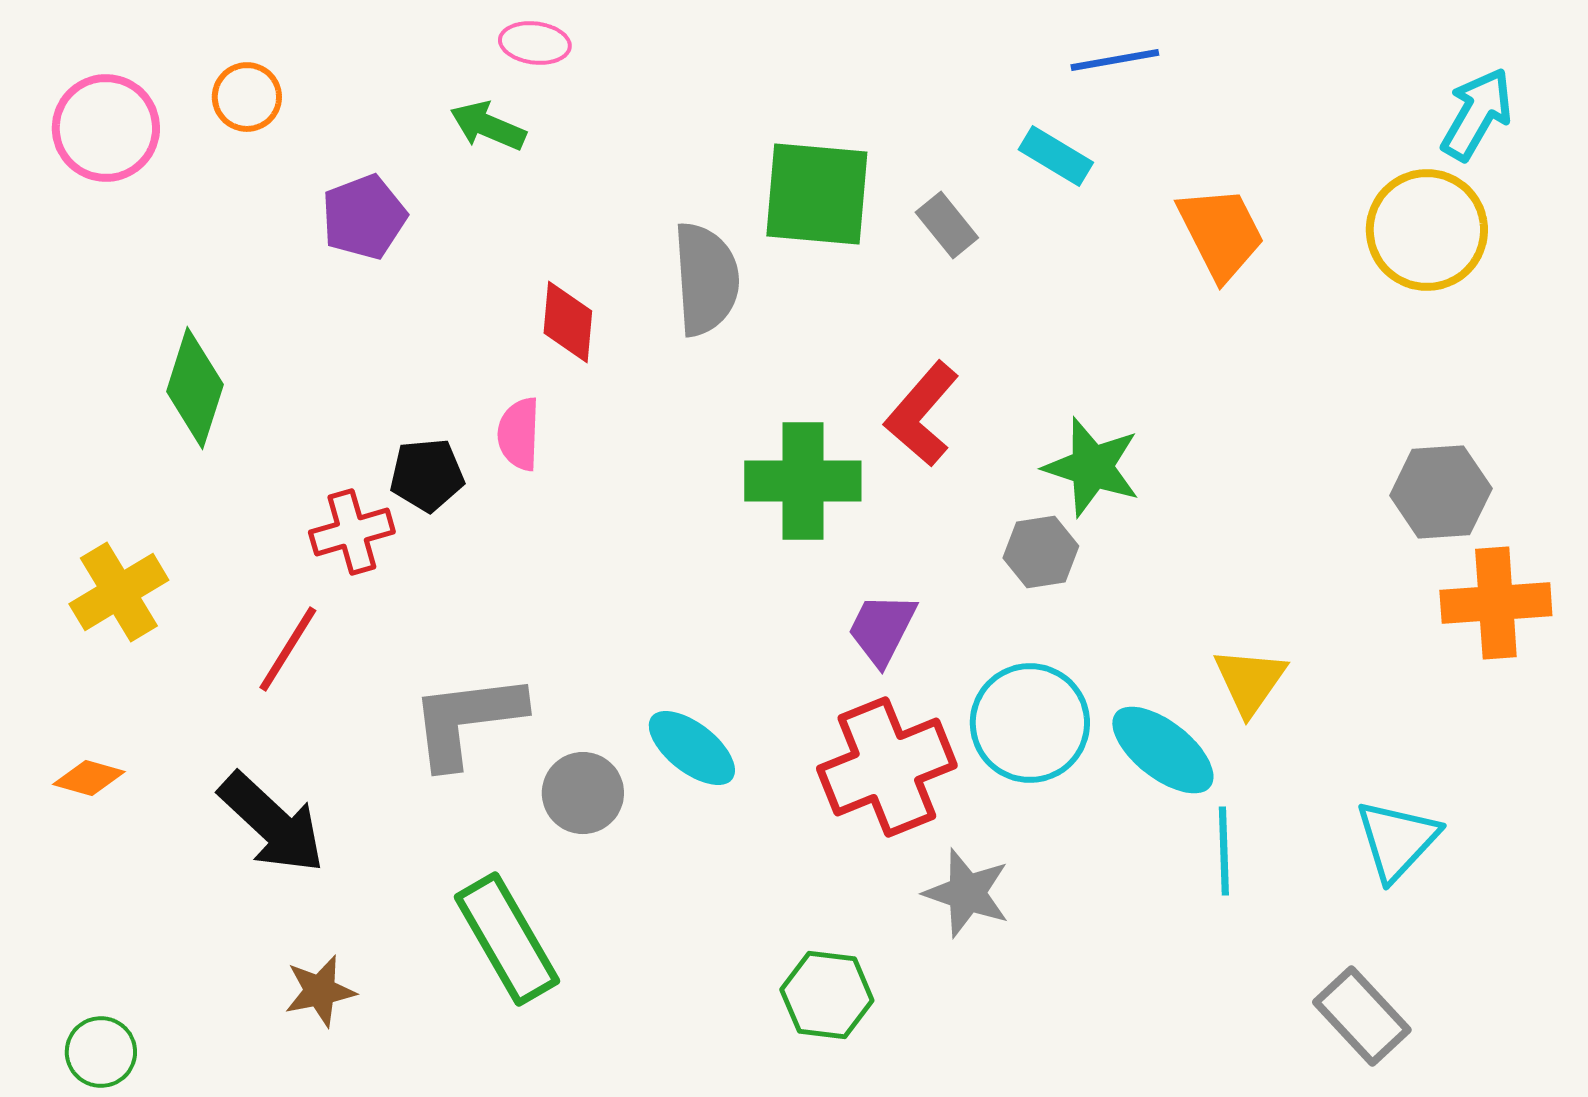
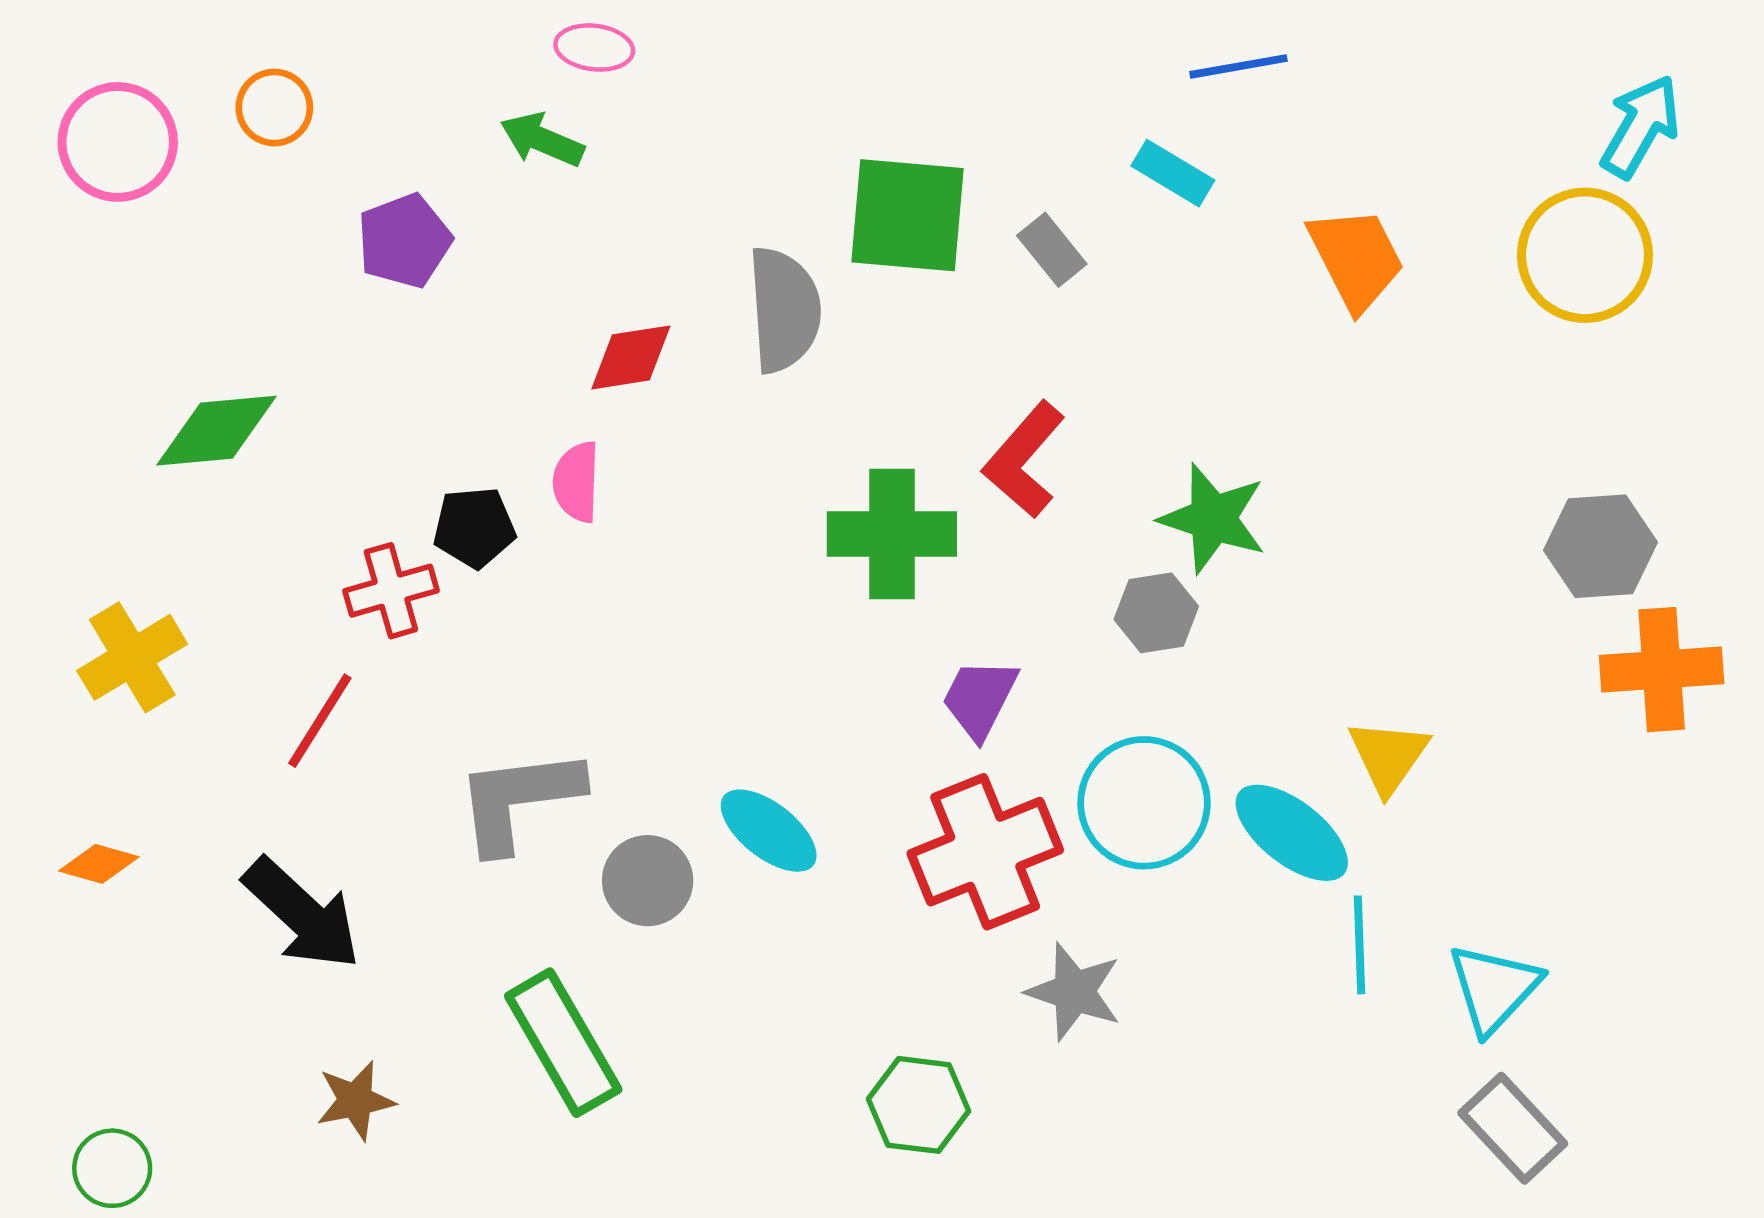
red diamond: (568, 322) -> (631, 357), turned 76
green diamond: (195, 388) -> (217, 431), turned 67
cyan triangle: (1397, 840) -> (1494, 988), moved

